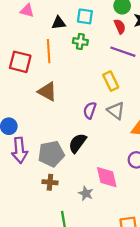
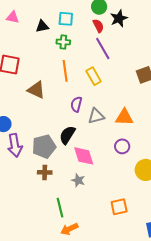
orange line: (49, 51) -> (65, 71), moved
purple line: (123, 52) -> (103, 48), turned 45
gray triangle: (116, 111) -> (96, 116), moved, turned -48
pink diamond: (107, 177) -> (84, 156), moved

